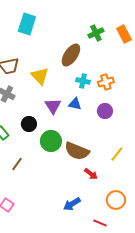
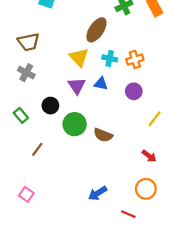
yellow triangle: (40, 76) -> (79, 57), moved
brown semicircle: (77, 151) -> (103, 135), size x0.7
yellow line: (117, 154) -> (155, 119), moved
red arrow: (91, 174) -> (149, 156), moved

